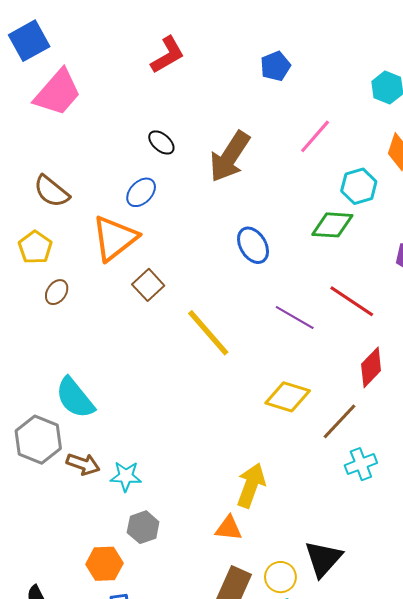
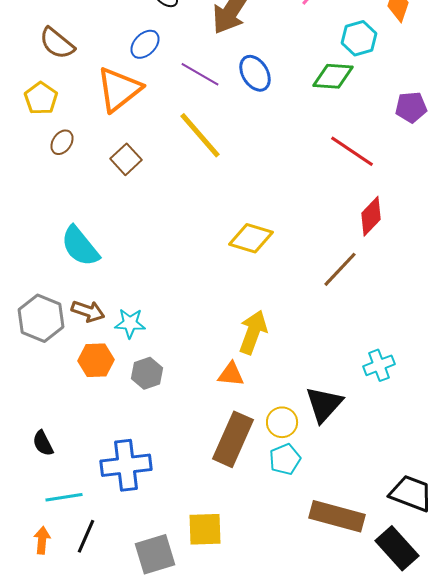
blue ellipse: (253, 245) -> (255, 73), moved
brown square: (148, 285) -> (126, 159), moved
purple line: (295, 318) -> (200, 74), moved
yellow line: (208, 333) -> (200, 135), moved
yellow diamond: (288, 397) -> (251, 238), moved
gray hexagon: (38, 440) -> (41, 318), moved
cyan cross: (361, 464) -> (379, 365), moved
orange hexagon: (104, 564) -> (96, 360), moved

